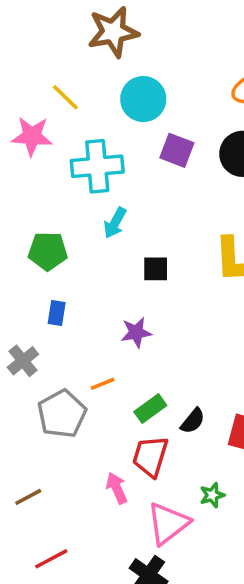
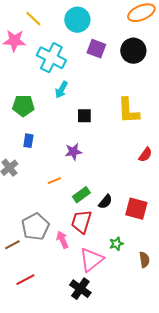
cyan cross: (97, 166) -> (51, 58), turned 32
gray pentagon: (62, 414) -> (35, 227), moved

